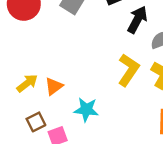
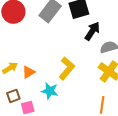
yellow L-shape: (128, 70) -> (67, 68), moved

